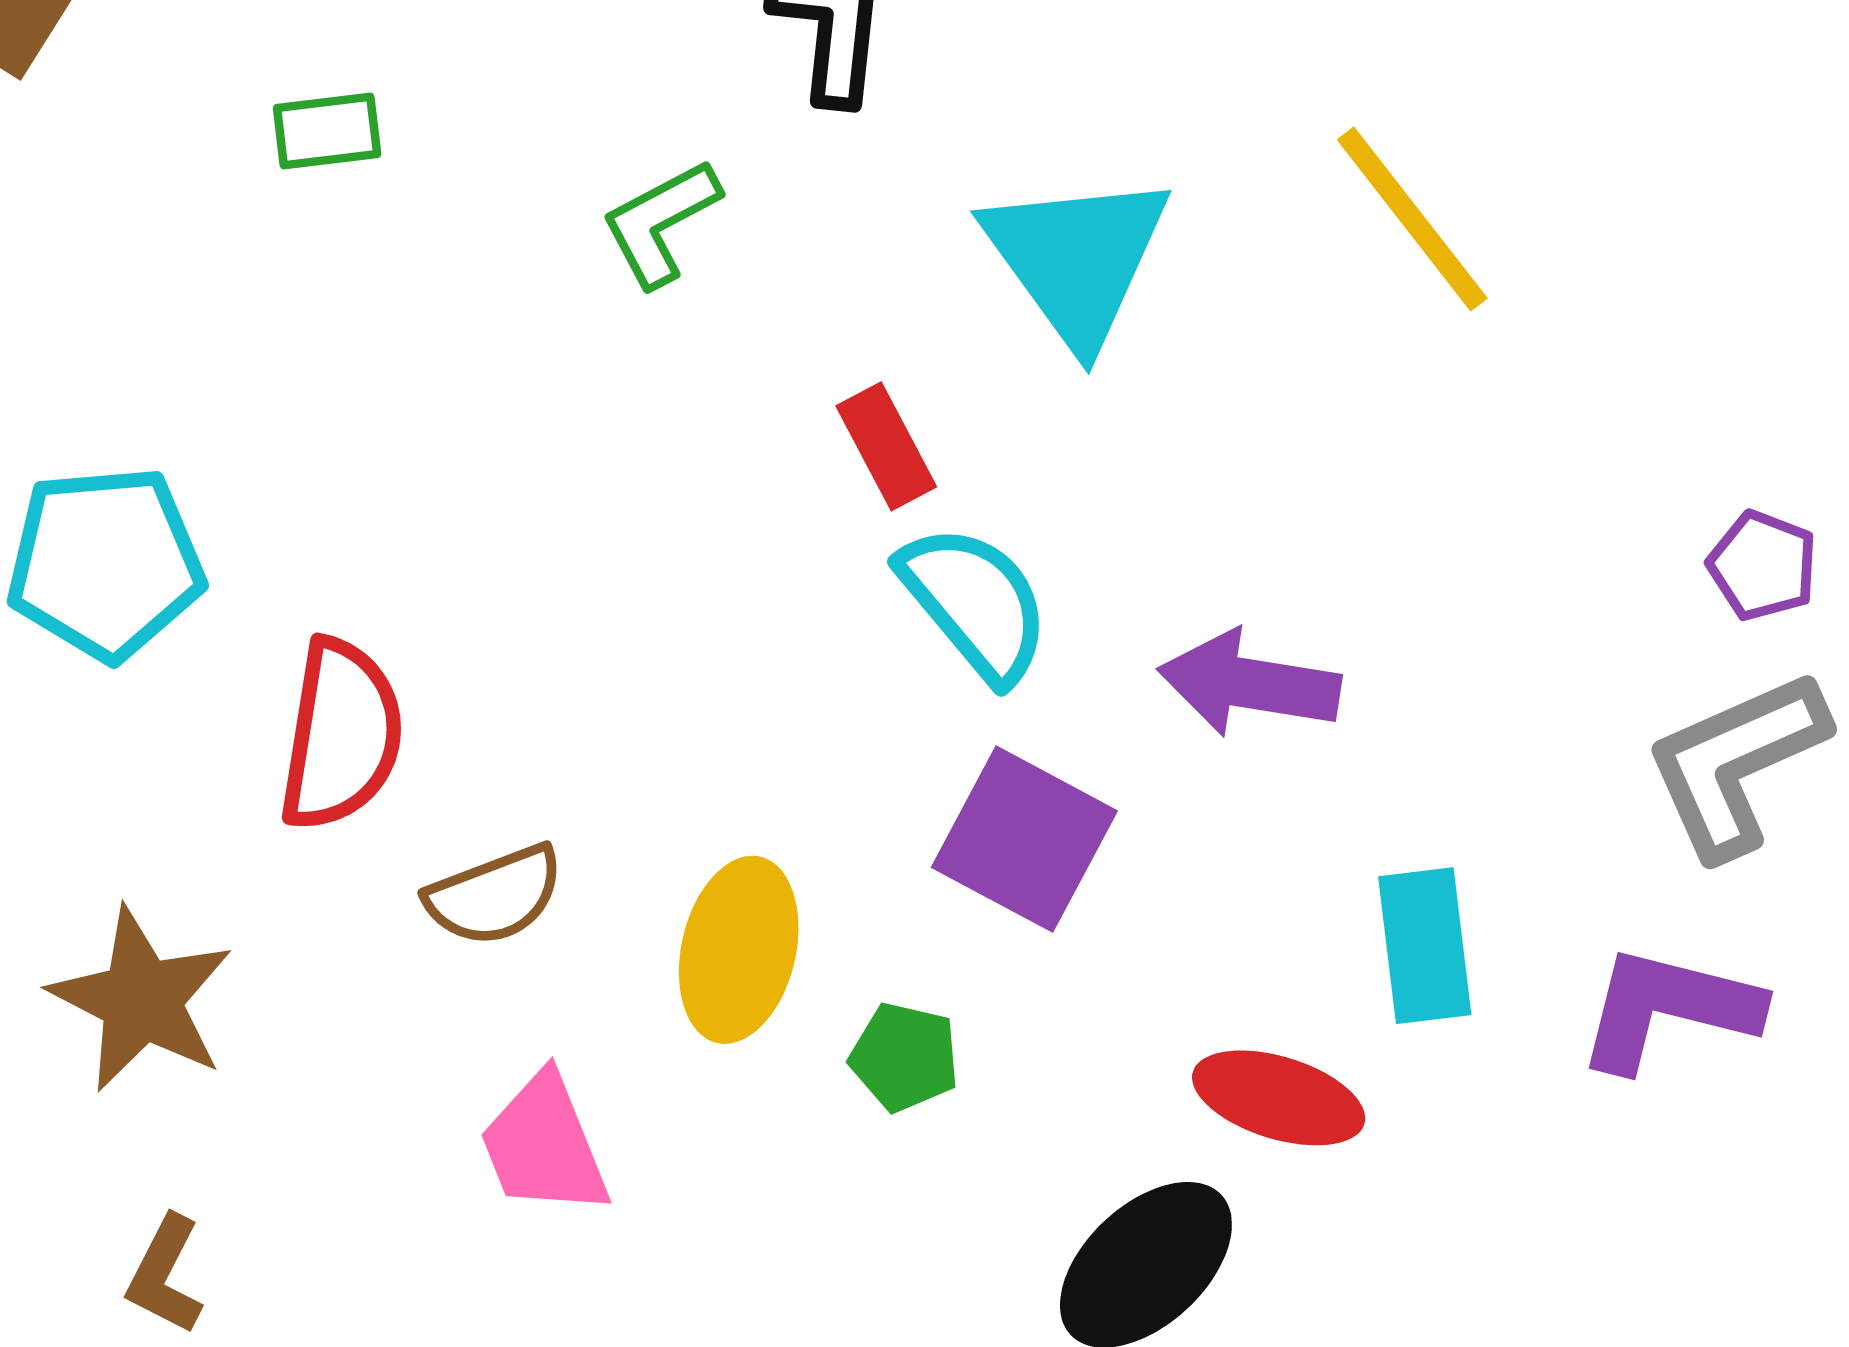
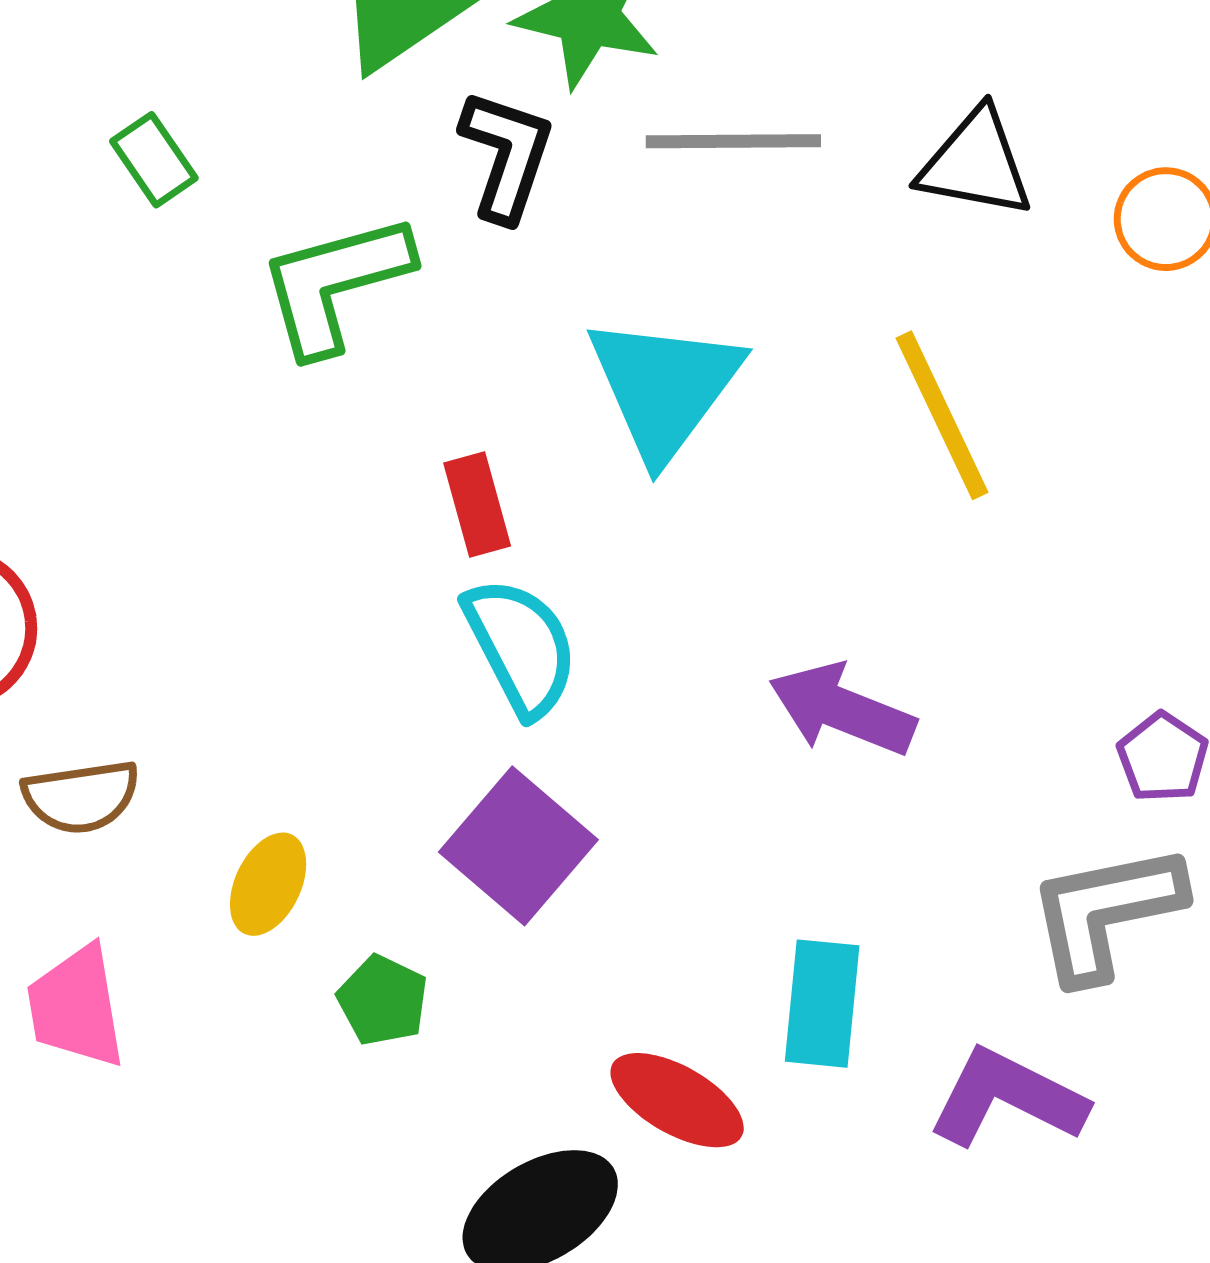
green rectangle: (327, 131) -> (154, 160), moved, turned 50
green L-shape: (661, 223) -> (335, 284), size x1.5
purple arrow: (1249, 684) -> (842, 710), moved
yellow ellipse: (739, 950) -> (268, 884), size x0.7

